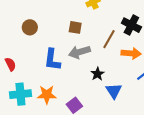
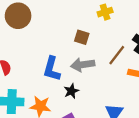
brown circle: (30, 27) -> (18, 16), moved, size x1.5
black star: (97, 74) -> (71, 91), moved

